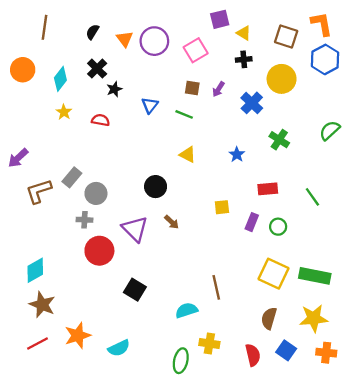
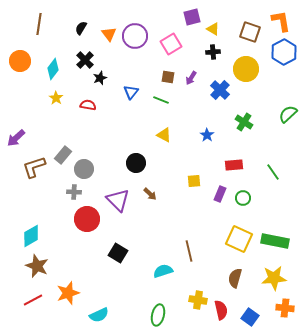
yellow cross: (209, 343) -> (198, 300), moved
cyan semicircle: (119, 348) -> (99, 315), moved
blue square: (286, 350) -> (250, 317), moved

